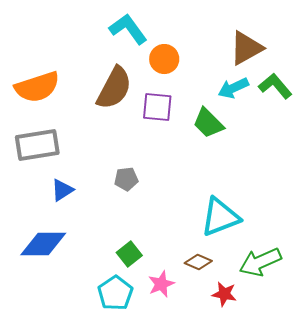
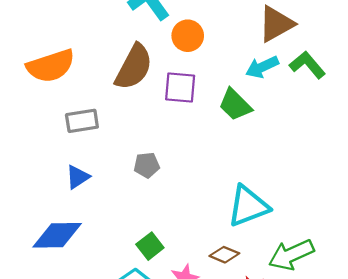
gray rectangle: (37, 145) -> (82, 121), moved, size x0.7

